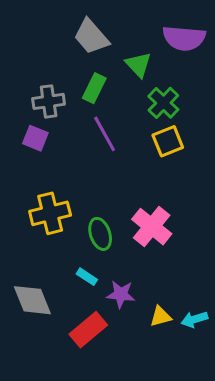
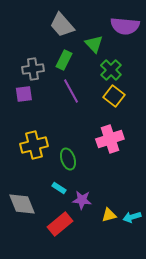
purple square: (35, 138) -> (24, 94), turned -30
yellow square: (168, 141) -> (114, 96), turned -30
pink cross: (152, 227) -> (110, 139), moved, turned 32

